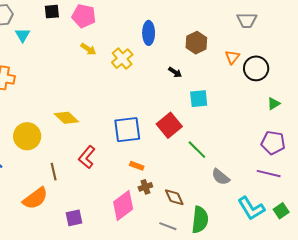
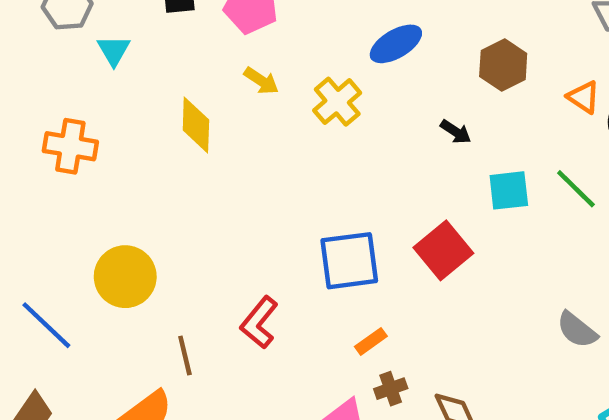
blue ellipse: (149, 33) -> (396, 44), turned 60
orange triangle: (232, 57) -> (584, 97), turned -35
yellow diamond: (66, 118) -> (196, 125), moved, turned 50
green line: (197, 150) -> (576, 189), moved
orange rectangle: (137, 166) -> (371, 341), turned -56
gray semicircle: (221, 177) -> (577, 330), moved

